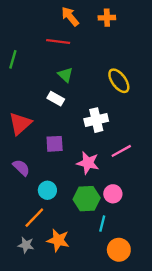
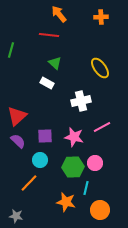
orange cross: (107, 18) -> (101, 17), moved
red triangle: (20, 124) -> (17, 116), moved
purple square: (55, 144) -> (45, 136), moved
orange star: (58, 240) -> (66, 202), moved
gray star: (26, 245) -> (16, 216), moved

